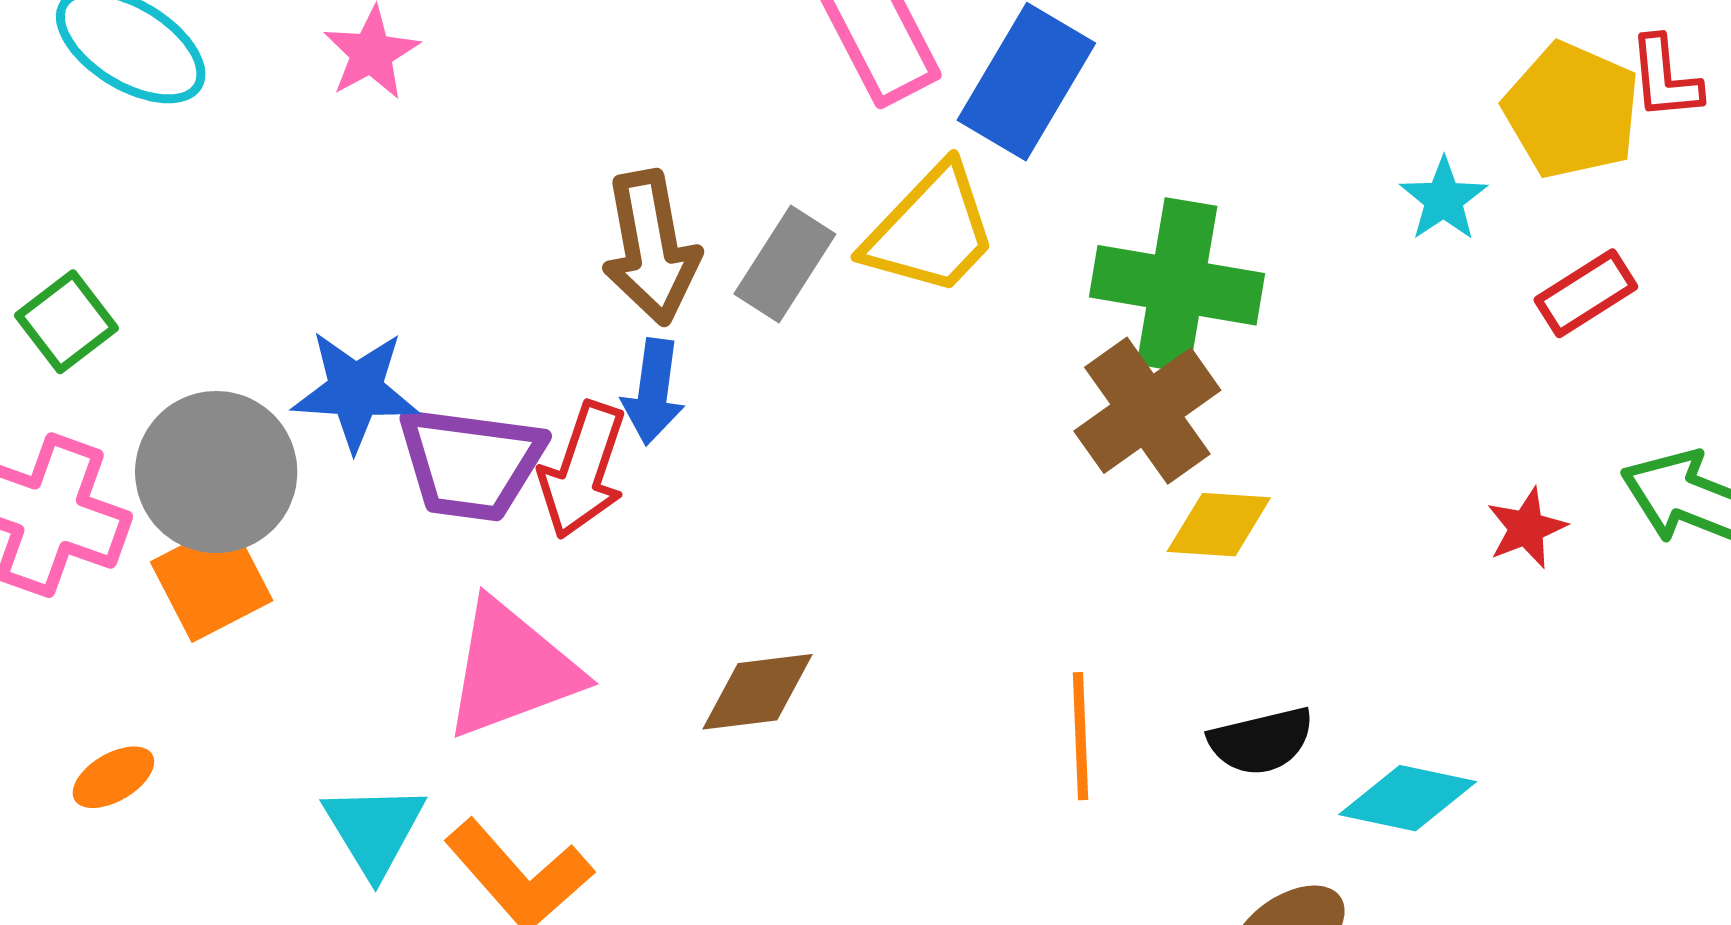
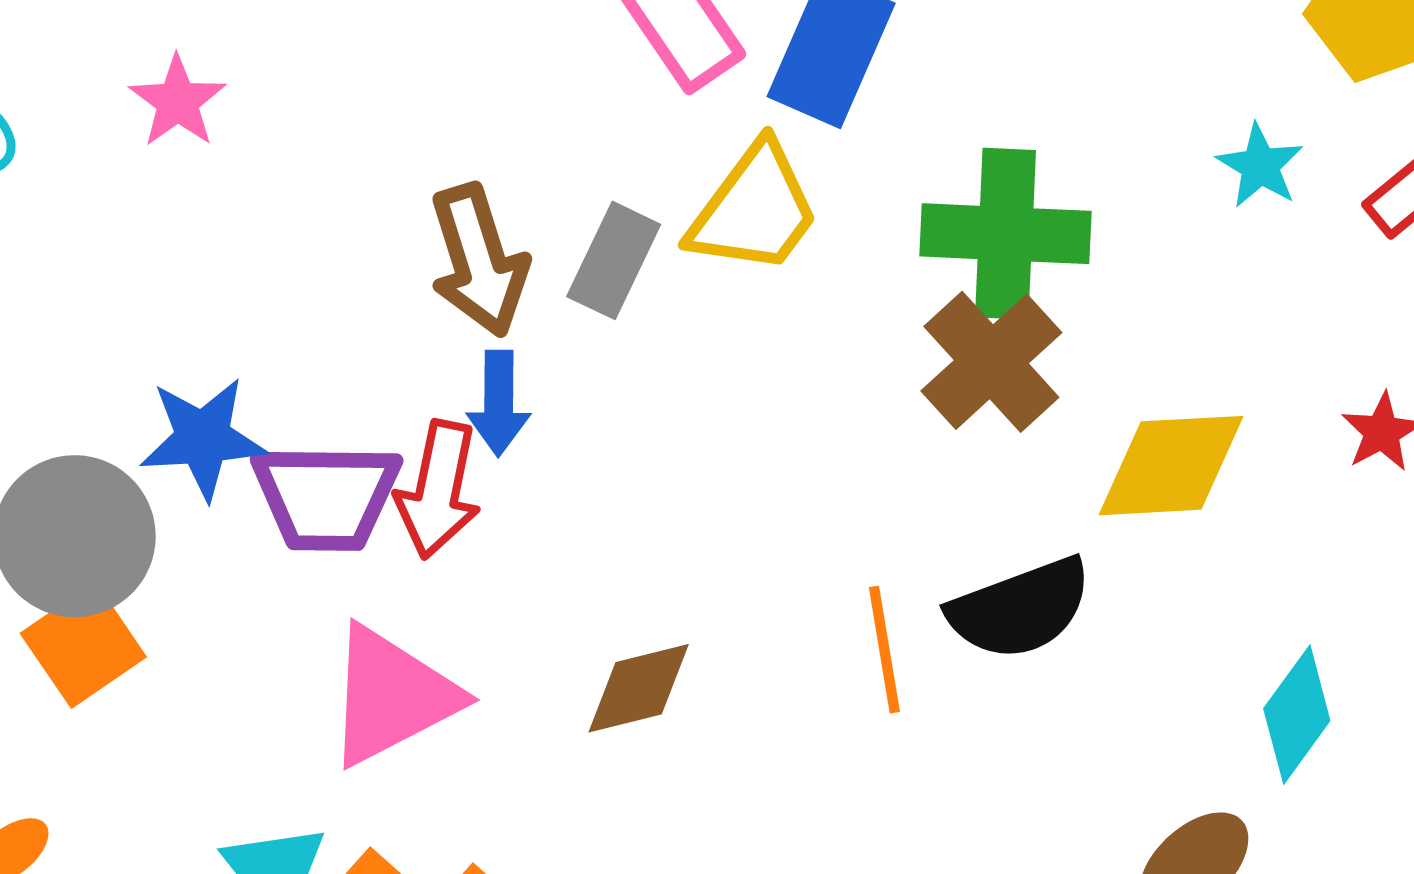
cyan star: (1444, 199) -> (1260, 166), moved
yellow diamond: (1219, 525) -> (1171, 466), moved, size x1.5
orange line: (1081, 736) -> (884, 650), moved
black semicircle: (1261, 741) -> (1020, 609), moved, size x1.4
cyan diamond: (1408, 798) -> (1297, 715), turned -59

